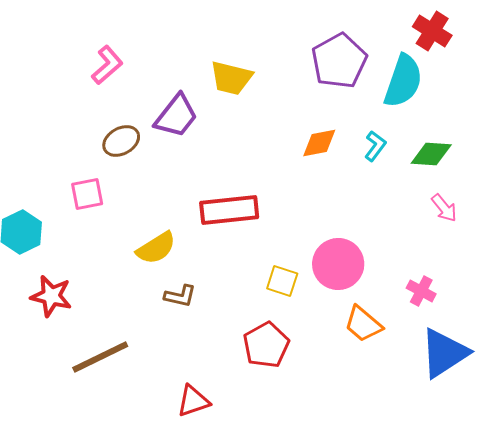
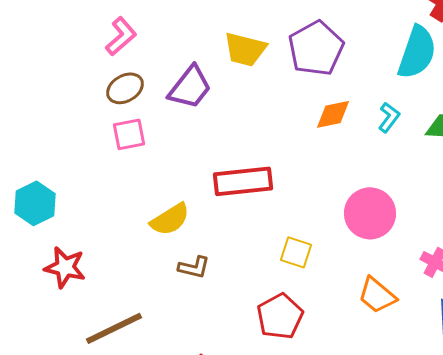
purple pentagon: (339, 61) -> (316, 48), moved
brown ellipse: (121, 141) -> (125, 88), moved
pink square: (87, 194) -> (129, 134), moved
pink circle: (338, 264) -> (370, 213), moved

